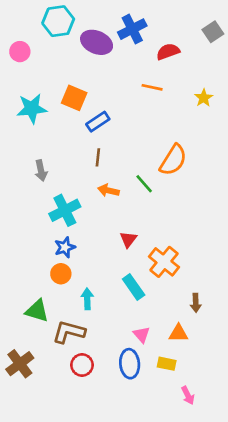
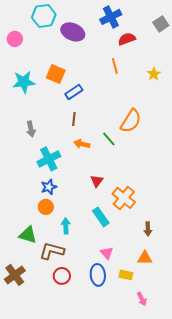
blue cross: (132, 29) -> (111, 17), moved
orange line: (152, 87) -> (115, 66), turned 63
orange triangle: (179, 333) -> (145, 258), moved

